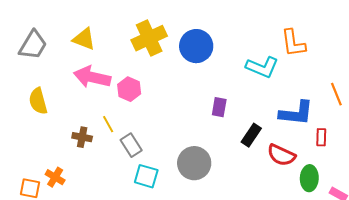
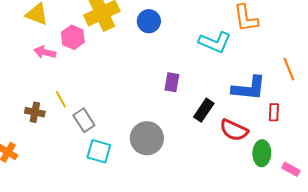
blue circle: (196, 46) -> (149, 21), size x0.7
pink arrow: (92, 77) -> (45, 52), size x0.6
pink hexagon: (129, 89) -> (73, 37), moved

